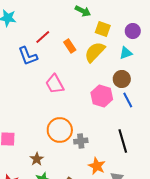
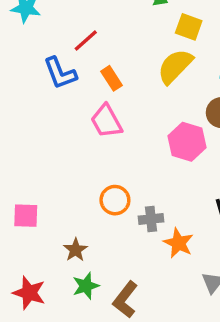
orange rectangle: (70, 46) -> (112, 78), moved
orange circle: (60, 130) -> (115, 200), size x0.7
orange star: (97, 166) -> (178, 243), moved

